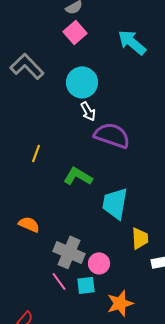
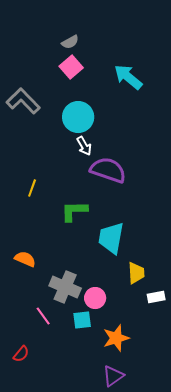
green L-shape: (78, 176) -> (74, 211), turned -32
pink line: (59, 281) -> (43, 316), moved

